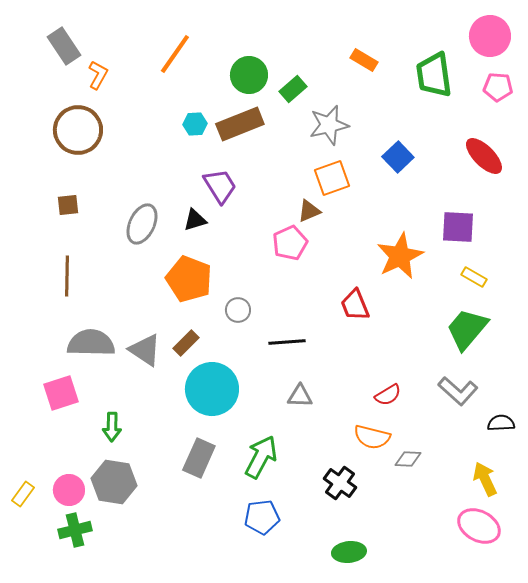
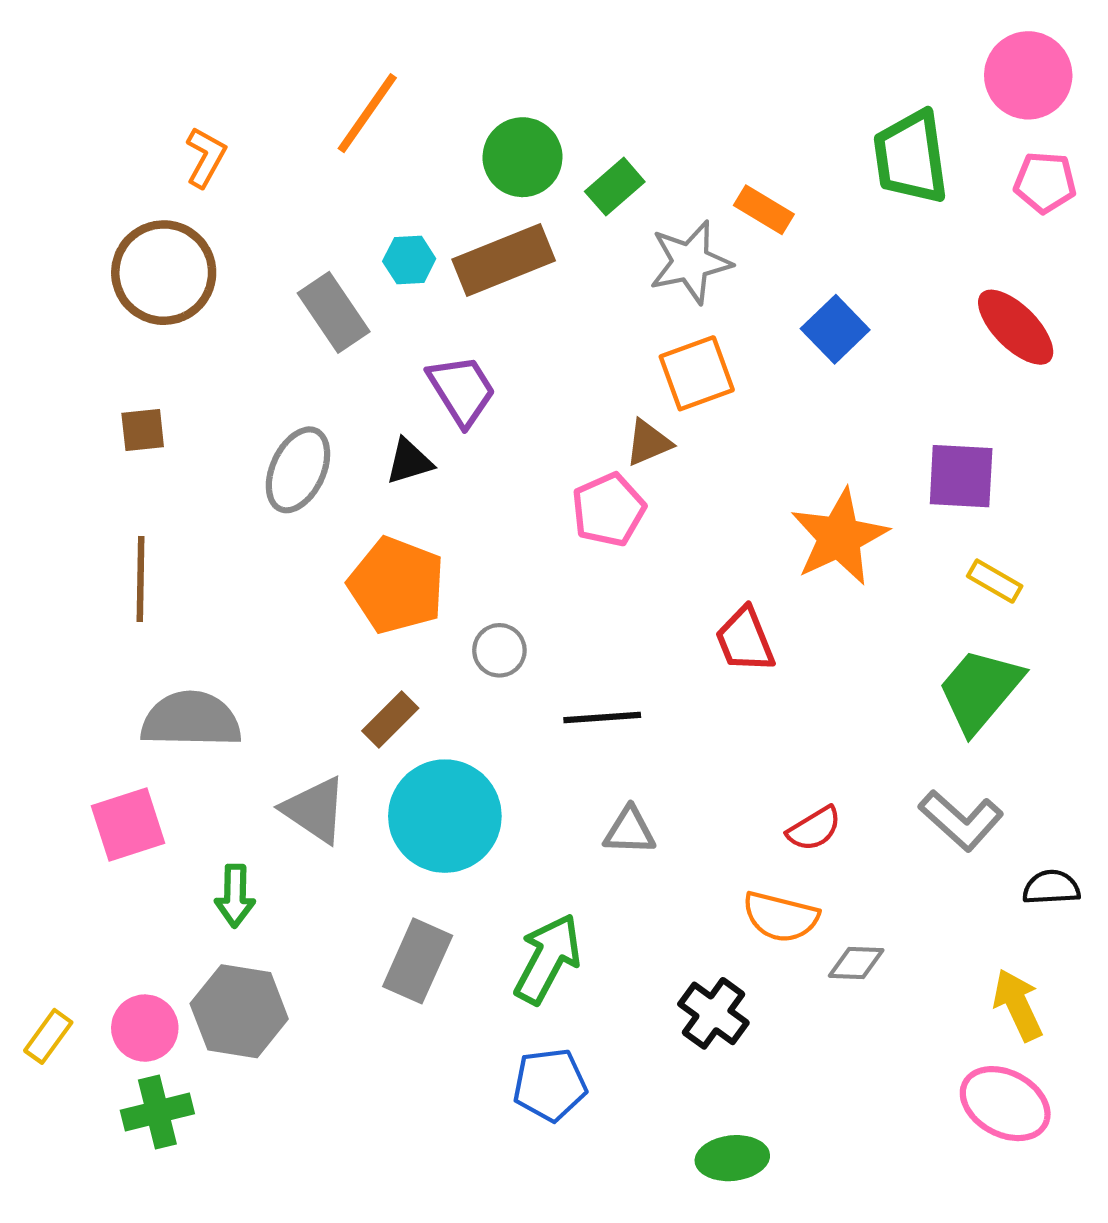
gray rectangle: (64, 46) -> (334, 312), moved
orange rectangle: (364, 60) -> (764, 210), moved
gray triangle: (145, 350) -> (315, 810), moved

